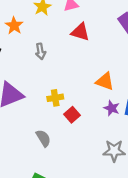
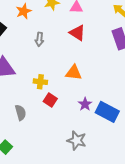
orange triangle: (105, 81) -> (74, 73), moved, turned -30
red square: (72, 115) -> (50, 100), turned -32

